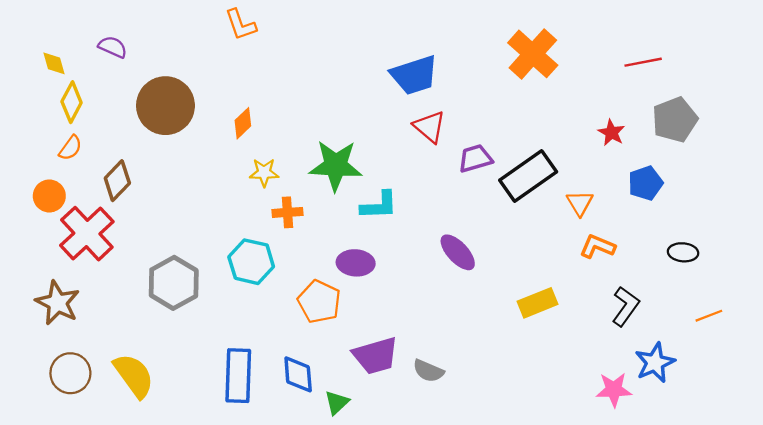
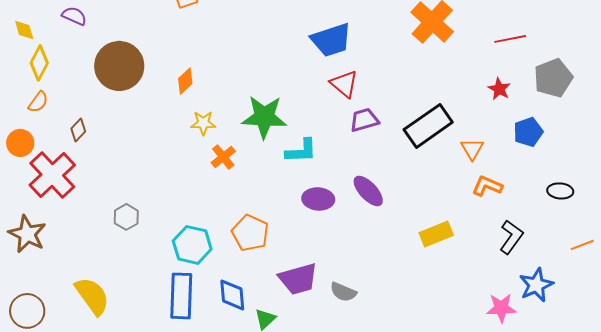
red line: (643, 62) -> (510, 39), moved
purple trapezoid: (475, 158) -> (364, 120), moved
brown diamond: (117, 181) -> (78, 130), size x0.7
orange cross: (288, 212) -> (223, 157), turned -35
cyan hexagon: (251, 262) -> (192, 245), moved
purple ellipse: (356, 263) -> (318, 199), moved
gray hexagon: (174, 283) -> (126, 217), size x0.6
brown circle: (70, 373) -> (27, 311), moved

